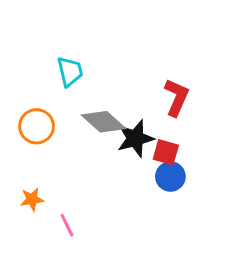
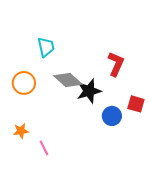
red square: (166, 152) -> (136, 104), moved

